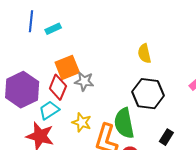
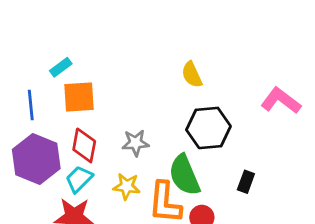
blue line: (31, 21) -> (31, 105), moved
orange square: (67, 67) -> (79, 97), moved, turned 30
gray star: (84, 81) -> (136, 143), moved

